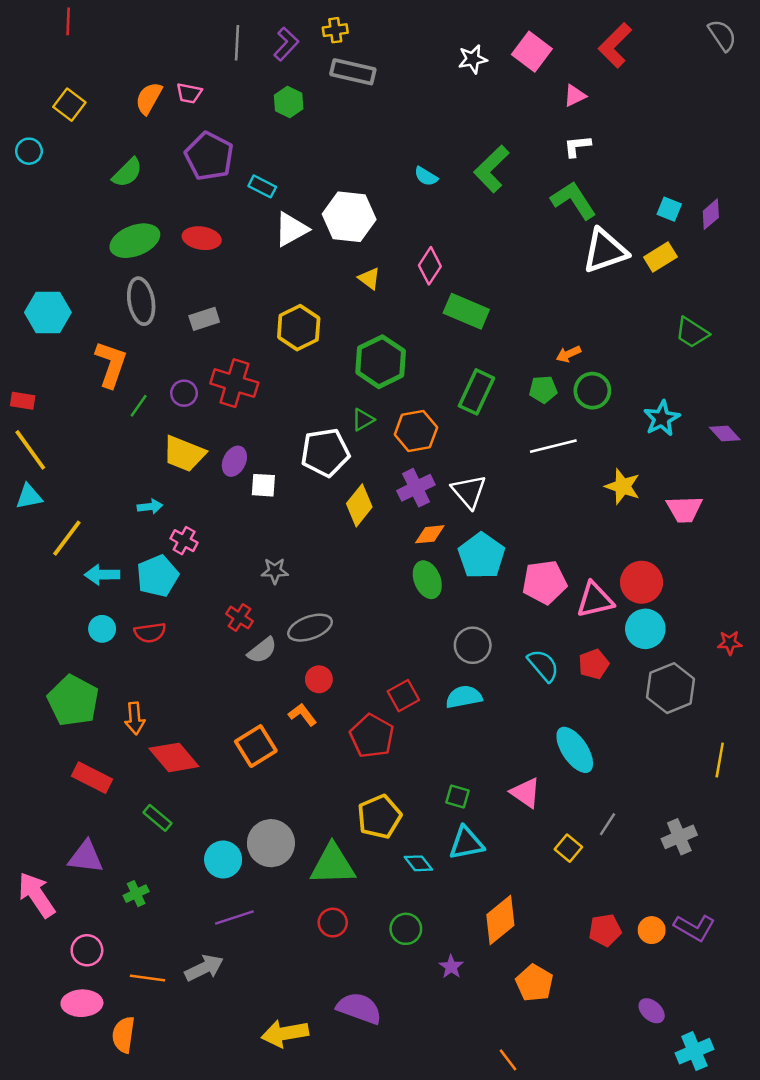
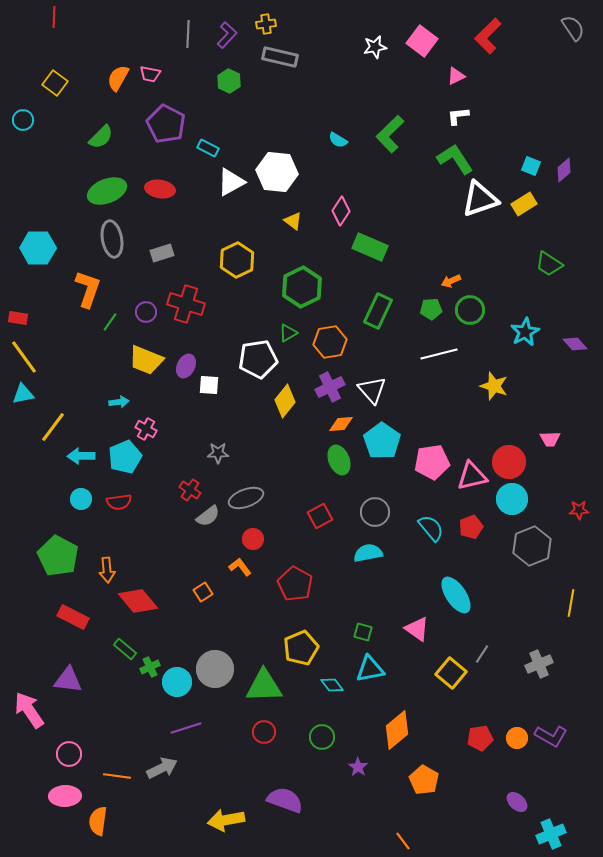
pink trapezoid: (684, 509) -> (550, 439), moved, size x0.7
red square: (403, 696) -> (320, 516), moved
orange square: (256, 746) -> (203, 592), size x0.6
yellow square: (568, 848) -> (451, 673), size x1.4
green cross: (136, 894) -> (150, 667), moved

